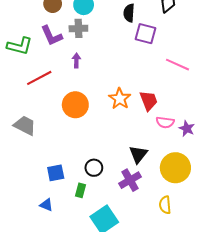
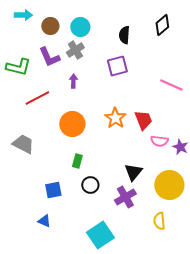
gray cross: (78, 28) -> (75, 50), turned -30
purple square: (145, 34) -> (117, 66), moved, turned -30
green rectangle: (80, 190) -> (77, 161), moved

